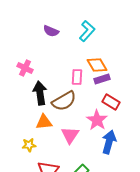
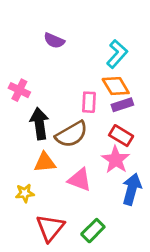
cyan L-shape: (87, 31) -> (117, 54), moved
red rectangle: (111, 102) -> (121, 136), moved
pink triangle: (70, 135) -> (80, 180), turned -42

